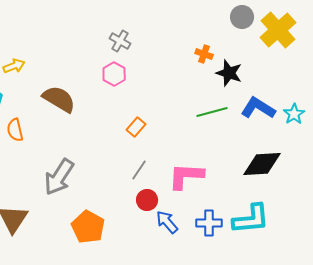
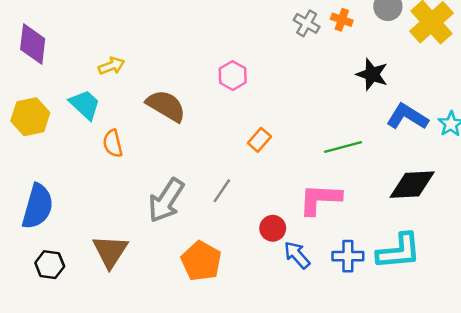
gray cross: (120, 41) -> (307, 23), moved
orange cross: (204, 54) -> (342, 20), moved
green line: (212, 112) -> (343, 147), moved
gray line: (139, 170) -> (222, 191), moved

